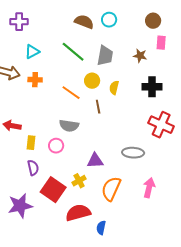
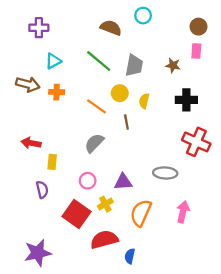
cyan circle: (109, 20) -> (143, 16), moved
brown circle: (153, 21) -> (198, 27), moved
gray semicircle: (69, 126) -> (94, 143), turned 126
pink circle: (56, 146) -> (88, 181), moved
purple semicircle: (33, 168) -> (42, 190), moved
purple star: (20, 206) -> (38, 253), moved

